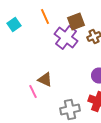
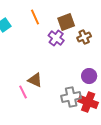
purple cross: (66, 38) -> (56, 38), size x0.7
gray cross: (70, 110) -> (71, 97), moved

